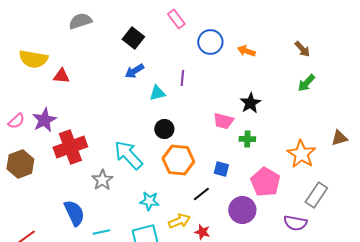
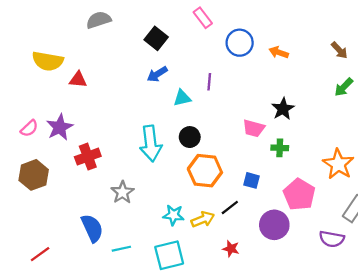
red cross: (70, 147) -> (88, 157), size x0.7
cyan arrow: (128, 155) -> (151, 144), moved, turned -144
yellow arrow: (179, 221) -> (203, 219), moved

